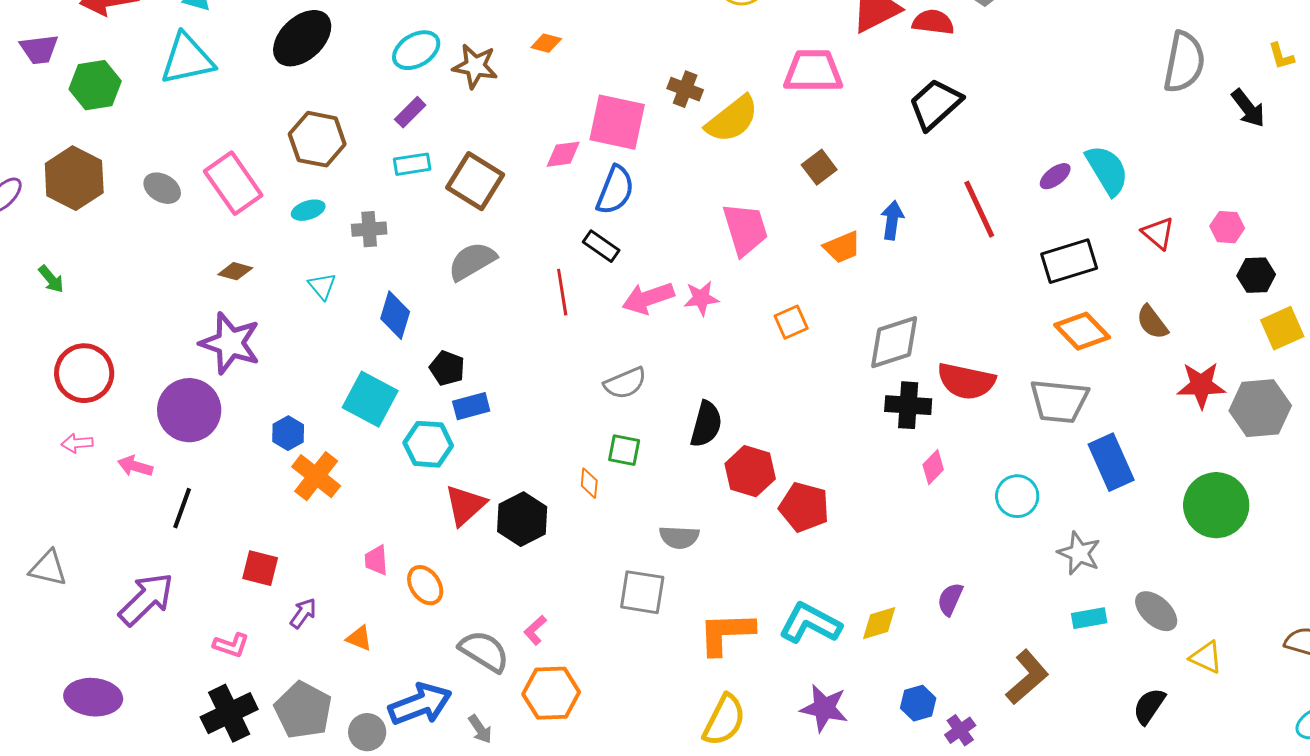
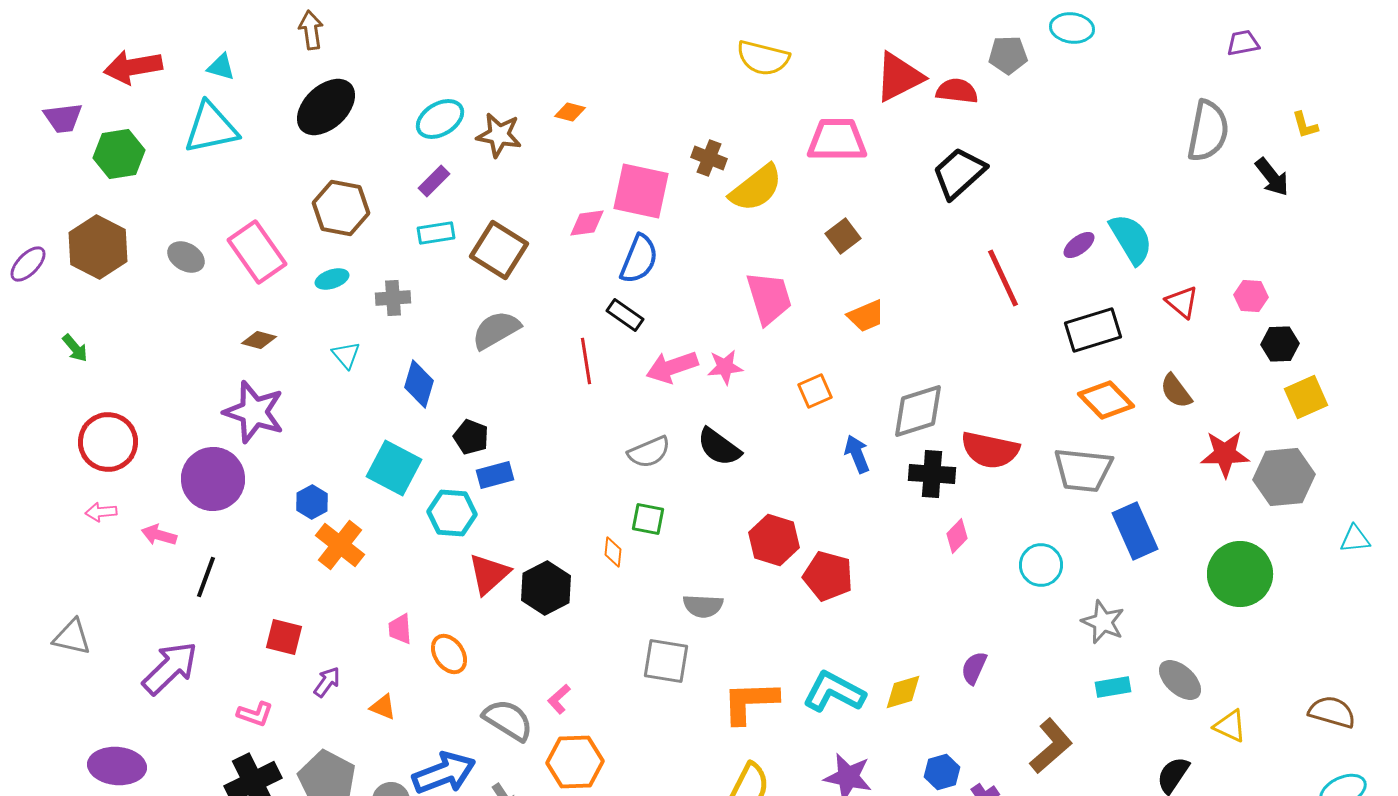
blue arrow: (892, 220) -> (857, 454), moved, turned -30
black semicircle: (706, 424) -> (719, 447), moved, turned 111

